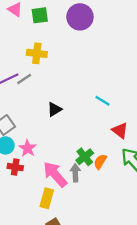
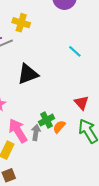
cyan line: (102, 101) -> (75, 51), moved
black triangle: (54, 109) -> (28, 74), size x1.6

